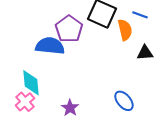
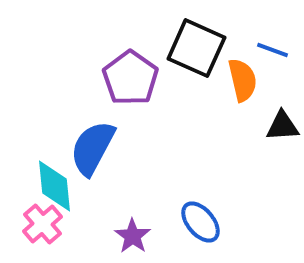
blue semicircle: (50, 46) -> (93, 148), moved, turned -68
blue ellipse: (124, 101) -> (200, 222), moved

